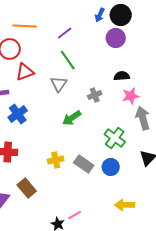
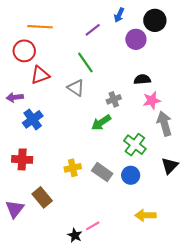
black circle: (121, 15) -> (155, 20), moved
purple line: (65, 33) -> (93, 30), moved
gray triangle: (59, 84) -> (76, 88), turned -30
green arrow: (72, 118) -> (101, 123), moved

